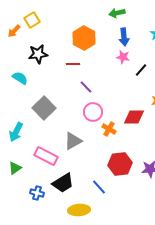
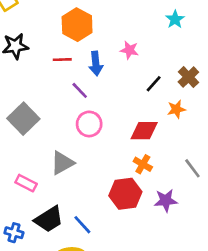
blue arrow: (124, 37) -> (96, 64), moved
black line: (141, 70) -> (154, 84), moved
orange cross: (109, 129) -> (143, 164), moved
pink rectangle: (46, 156) -> (26, 183), size x0.7
blue line: (99, 187) -> (82, 225), moved

